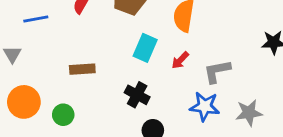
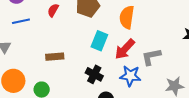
red arrow: (180, 60) -> (125, 49), size x1.6
blue star: (205, 106) -> (130, 76), moved

